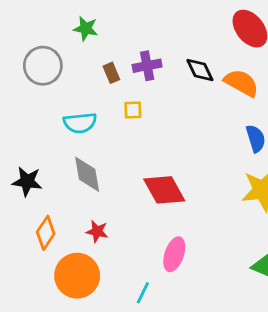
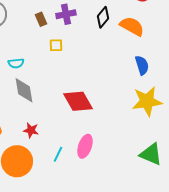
black diamond: (200, 70) -> (103, 17), turned 65
cyan semicircle: (80, 123) -> (16, 63), moved, size x0.7
cyan line: (143, 293) -> (58, 154), moved

